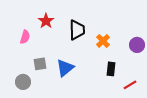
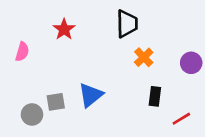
black trapezoid: (77, 30) -> (127, 24), moved
pink semicircle: (25, 37) -> (22, 52), moved
gray square: (40, 64) -> (56, 102), moved

